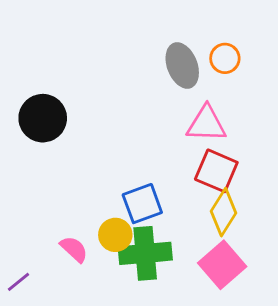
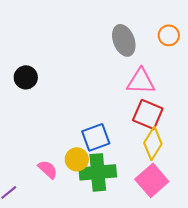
orange circle: (225, 58) -> (169, 35), moved
black circle: (43, 118) -> (26, 77), size x0.7

